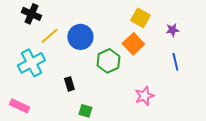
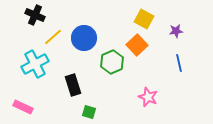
black rectangle: (69, 84) -> (73, 85), size x1.5
pink star: (144, 96) -> (148, 97), turned -30

